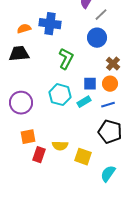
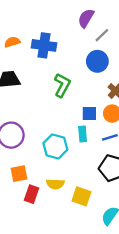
orange semicircle: (24, 29) -> (12, 42), moved
cyan hexagon: (60, 95) -> (55, 146), moved
cyan rectangle: (84, 102) -> (83, 134), turned -64

